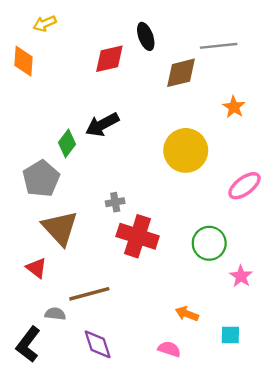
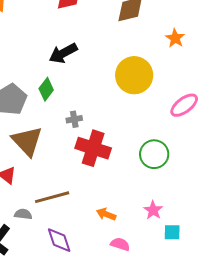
green diamond: (67, 143) -> (46, 89), moved
pink star: (241, 276) -> (153, 210), moved
orange arrow: (187, 314) -> (106, 214), moved

